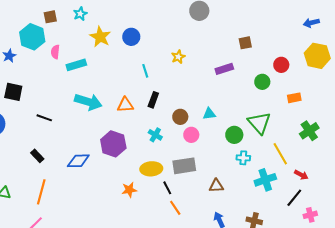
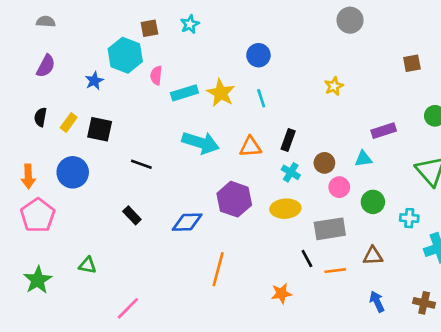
yellow star: (100, 37) -> (221, 93), moved
yellow star: (178, 57) -> (334, 86), moved
purple rectangle: (224, 69) -> (384, 131), moved
cyan line: (145, 71) -> (261, 98), moved
cyan cross: (155, 135) -> (291, 172), moved
green circle: (234, 135) -> (373, 202), moved
yellow ellipse: (151, 169) -> (285, 209), moved
orange star: (129, 190) -> (281, 293), moved
orange line: (41, 192) -> (218, 269), moved
orange line: (175, 208) -> (335, 271), moved, turned -63

